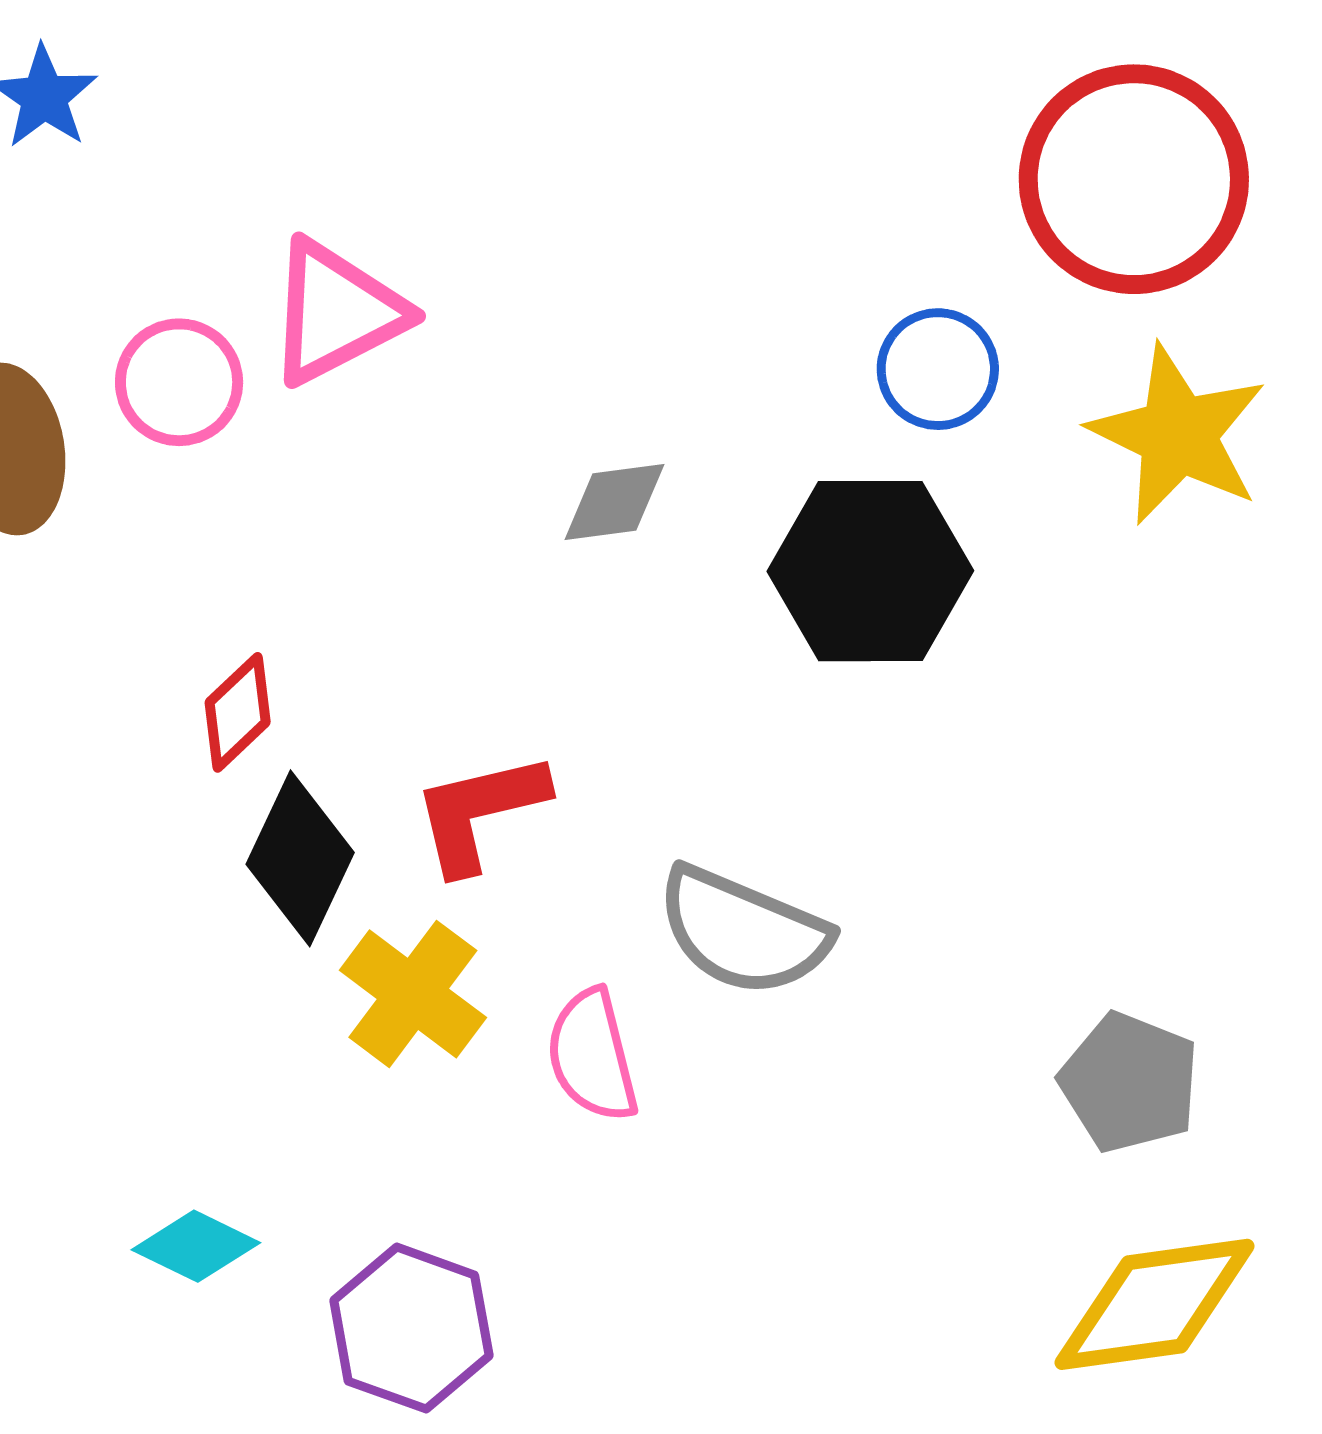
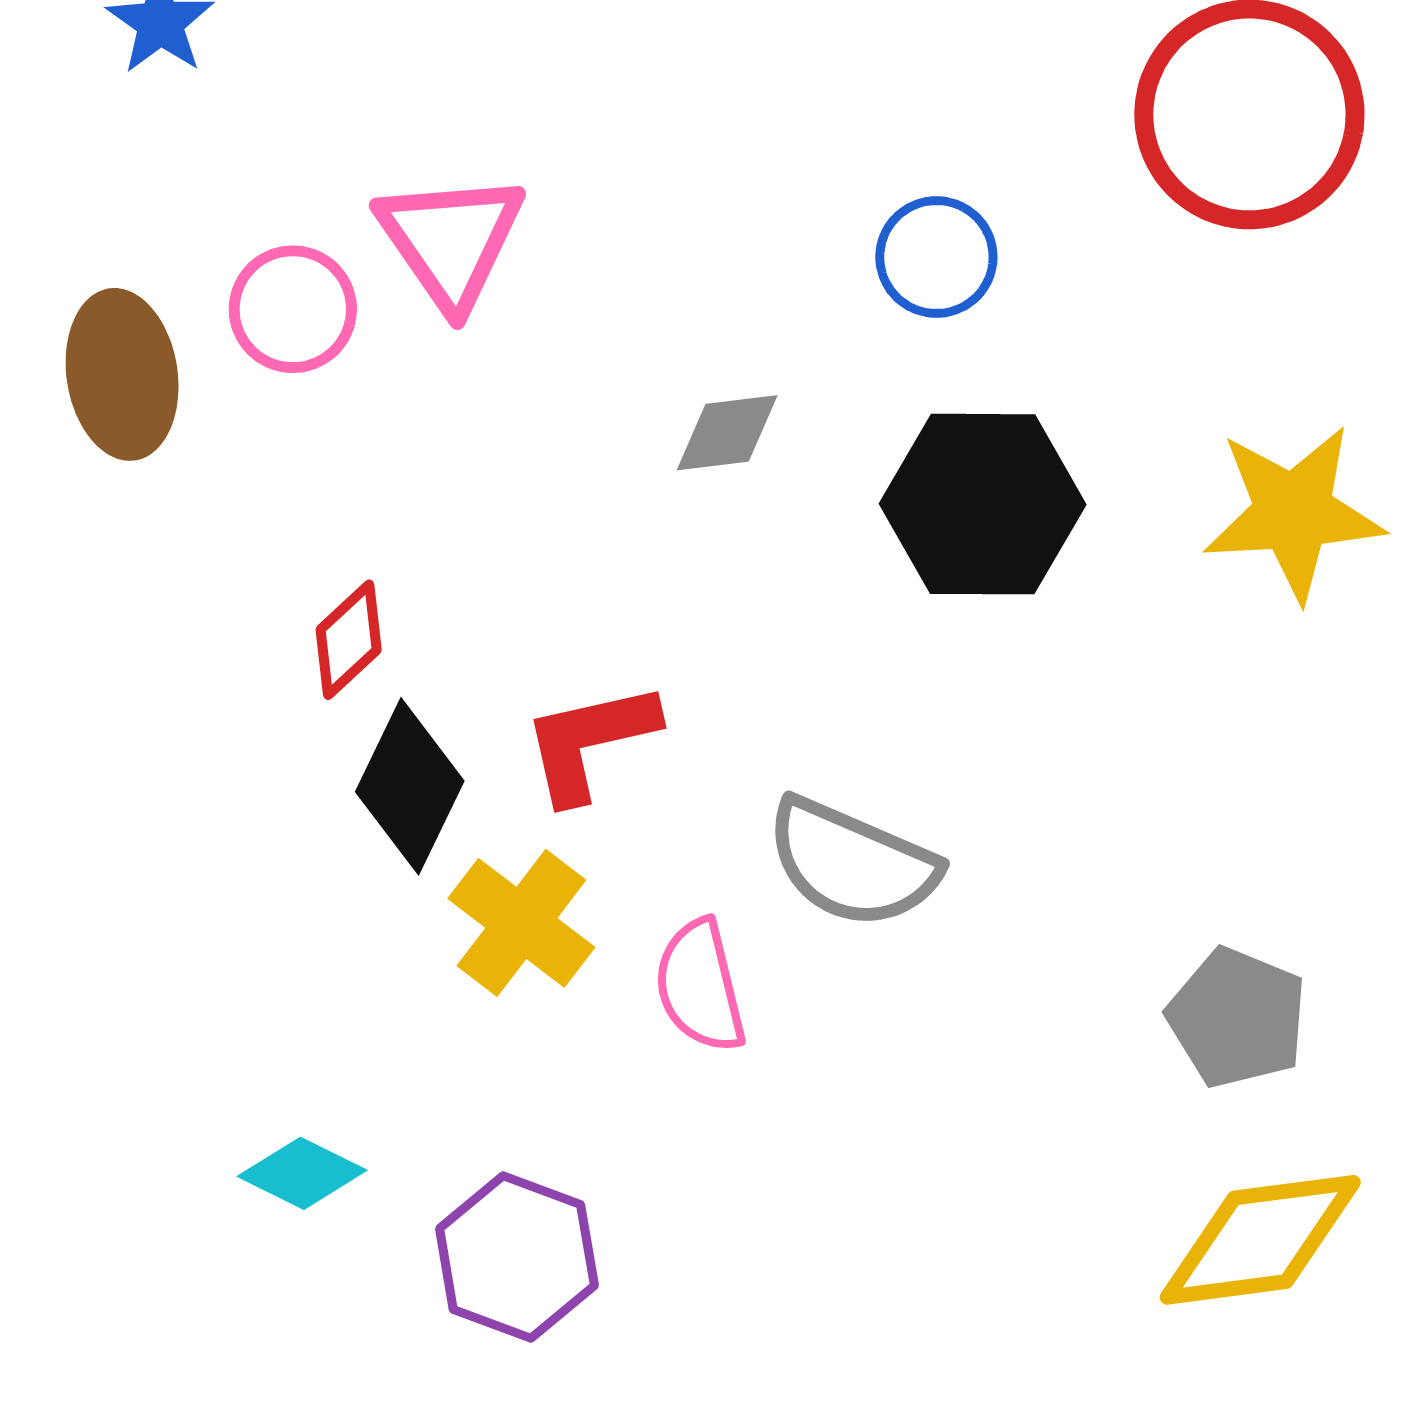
pink triangle: (336, 312) -> (451, 241), turned -38
blue circle: (938, 369) -> (936, 257), moved
yellow star: (1178, 435) -> (1293, 513), moved, turned -30

